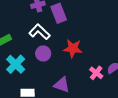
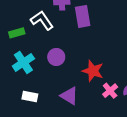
white L-shape: (39, 32) -> (42, 20), moved
red star: (73, 48) -> (93, 71), moved

